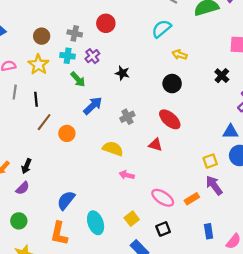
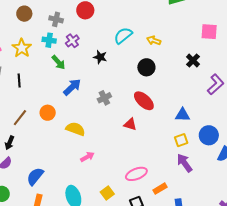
cyan semicircle: (161, 29) -> (123, 36), moved
brown circle: (42, 36) -> (24, 14), moved
brown line: (44, 122) -> (20, 118), moved
blue triangle: (230, 132) -> (183, 115), moved
yellow semicircle: (113, 149) -> (75, 129), moved
pink arrow: (127, 175) -> (87, 157), moved, turned 136
pink ellipse: (163, 198) -> (136, 174), turned -55
orange rectangle: (192, 199) -> (160, 189), moved
blue semicircle: (66, 200) -> (35, 176), moved

